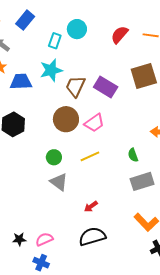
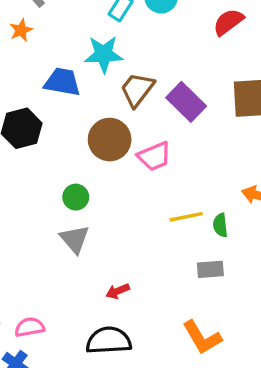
blue trapezoid: (21, 82) -> (62, 82), moved
green semicircle: (133, 155) -> (220, 225), moved
yellow line: (90, 156) -> (186, 217), moved
gray rectangle: (142, 181) -> (210, 269), size x0.7

